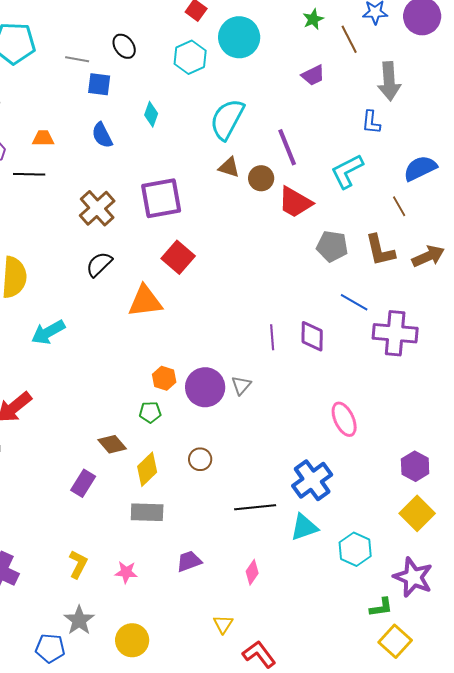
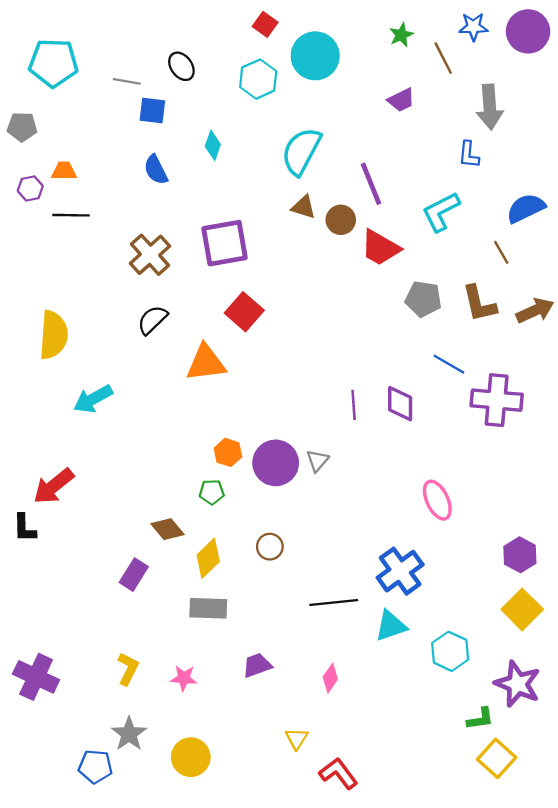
orange trapezoid: (43, 138) -> (64, 171), moved

